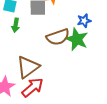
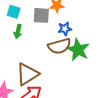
blue star: (84, 21) -> (65, 29), moved

